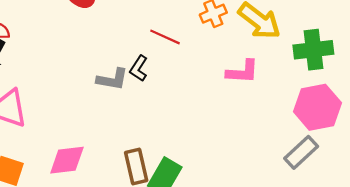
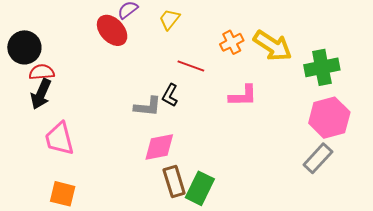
pink L-shape: (242, 72) -> (243, 96), moved
pink diamond: (67, 160) -> (159, 147), moved

